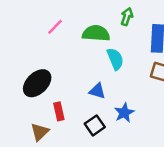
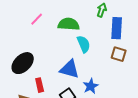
green arrow: (127, 17) -> (102, 10), moved
blue triangle: (97, 91) -> (70, 69), size x1.5

